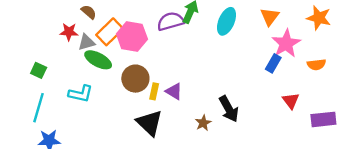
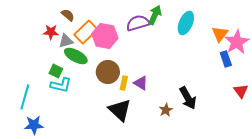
orange triangle: (270, 17) -> (220, 34), moved
blue rectangle: (273, 63) -> (226, 59), turned -49
green square: (39, 70) -> (56, 71), moved

